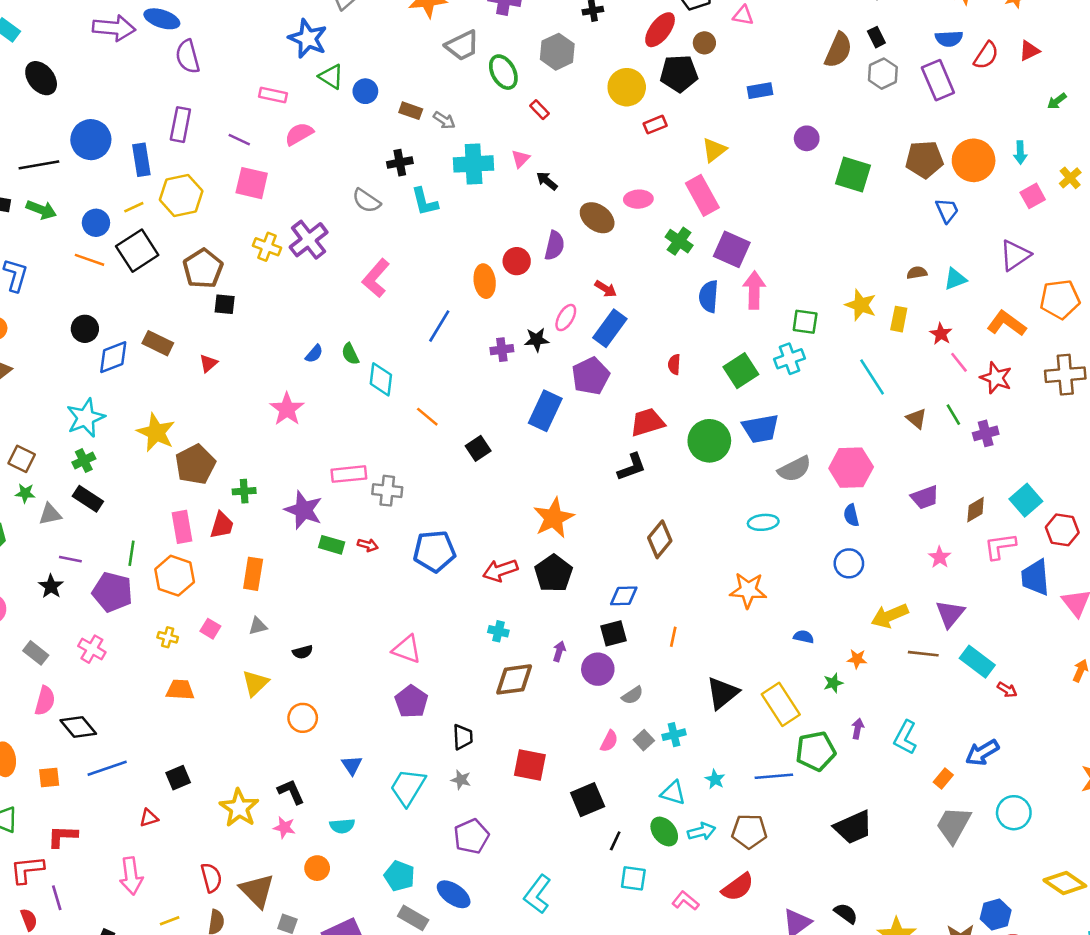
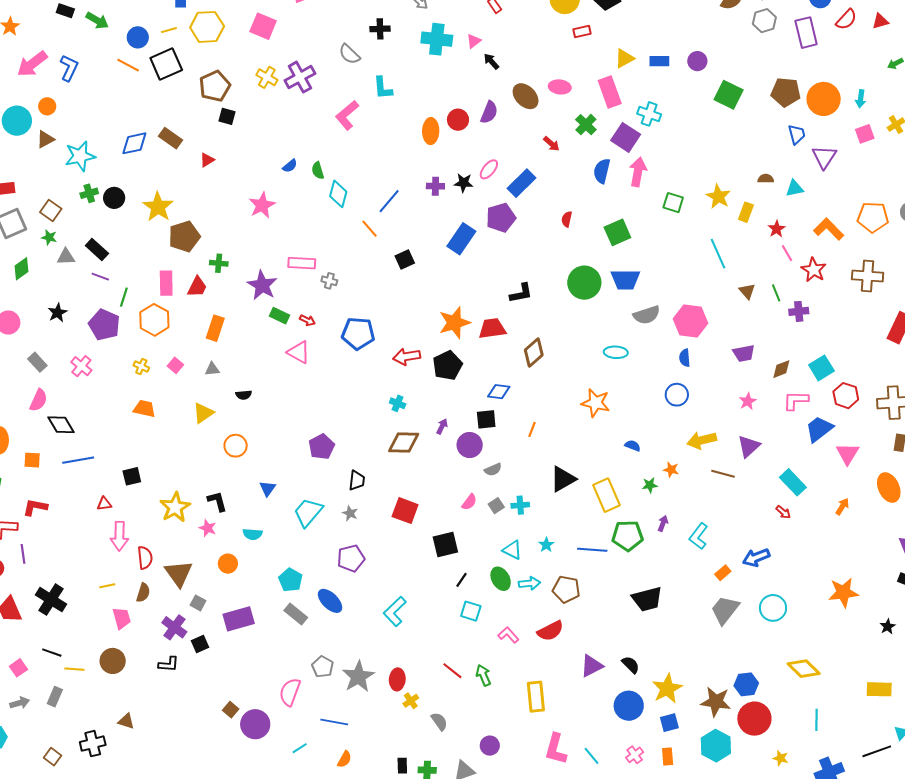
blue rectangle: (760, 91) -> (659, 61), moved
cyan L-shape: (425, 202) -> (383, 88), moved
purple triangle: (1015, 255) -> (824, 157), moved, turned -32
red arrow: (606, 289) -> (551, 144), moved
blue line: (439, 326) -> (389, 201), moved
black circle: (85, 329) -> (114, 198), moved
cyan cross: (790, 359) -> (649, 114), moved, turned 30
cyan star: (86, 418) -> (80, 156), moved
red trapezoid: (647, 422) -> (492, 328), moved
green cross: (84, 461) -> (89, 193), moved
gray cross: (387, 491) -> (329, 281), size x0.7
purple line: (70, 559) -> (100, 277), moved
blue trapezoid: (1035, 577) -> (819, 429), turned 48
pink triangle: (407, 649) -> (299, 352), moved
cyan rectangle: (977, 662) -> (793, 482), moved
pink arrow: (131, 876) -> (119, 536), moved

